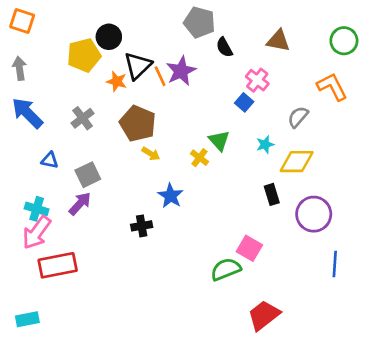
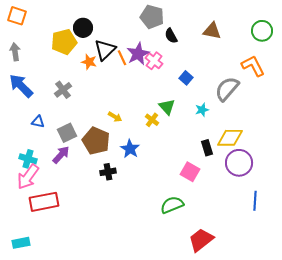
pink cross: (257, 80) -> (154, 61), moved
gray semicircle: (298, 117) -> (227, 89), size x1.5
brown pentagon: (138, 123) -> (96, 141), moved
yellow diamond: (297, 162) -> (230, 138), moved
pink square: (249, 248) -> (190, 172), moved

